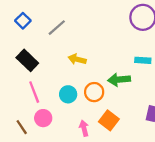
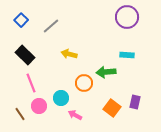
cyan circle: (68, 94) -> (61, 98), moved
orange square: (109, 120) -> (112, 108), moved
pink arrow: (84, 128) -> (75, 115), turned -48

